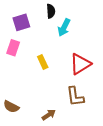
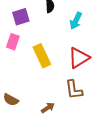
cyan arrow: (64, 27) -> (76, 21), moved
yellow rectangle: (43, 62) -> (42, 56), size x1.6

